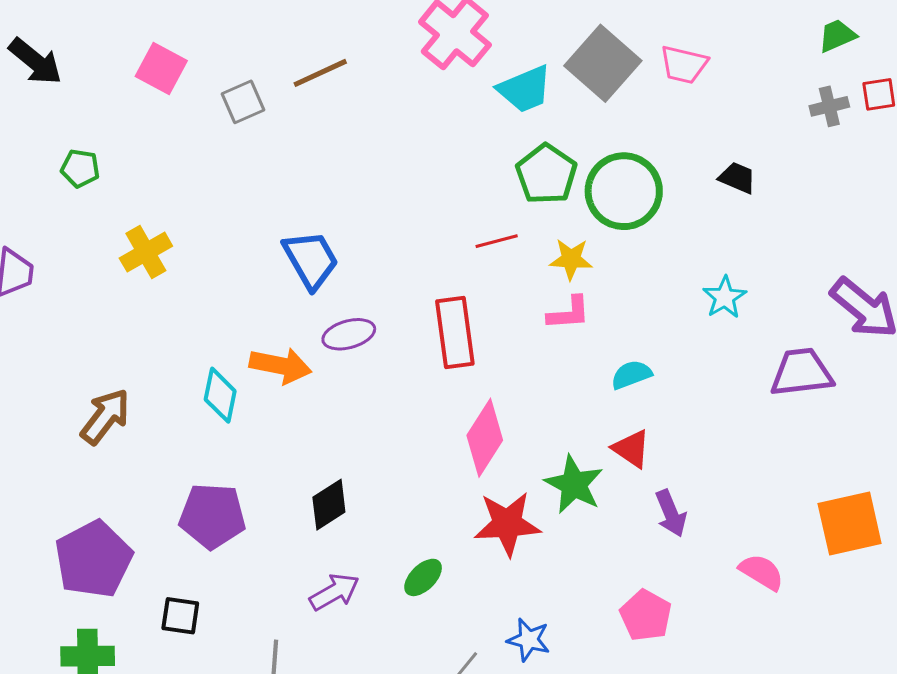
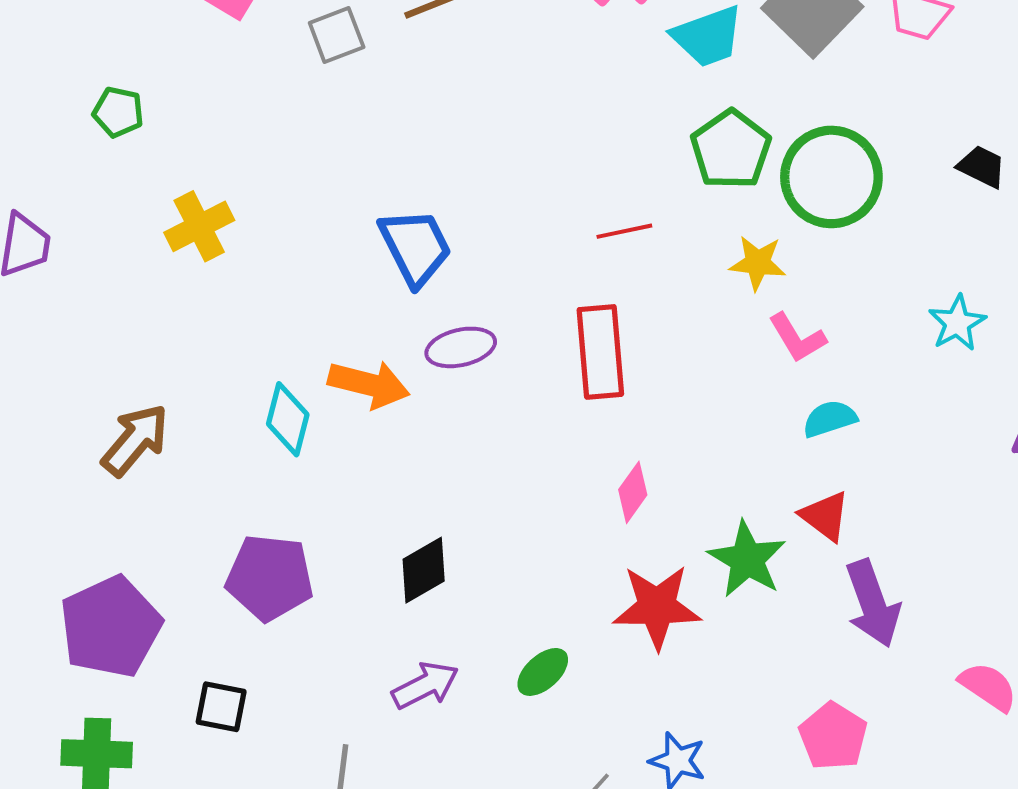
red line: (497, 241) -> (624, 231), moved
pink L-shape: (569, 313) -> (797, 338), moved, turned 60
pink diamond: (485, 438) -> (633, 492), size x0.6
purple arrow: (671, 513) -> (873, 604), size x1.4

